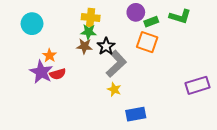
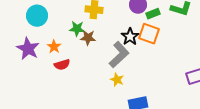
green star: (89, 32) -> (77, 29), moved
black star: (106, 46) -> (130, 37), moved
purple star: (41, 72) -> (28, 49), moved

